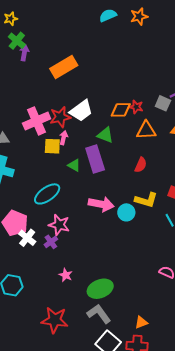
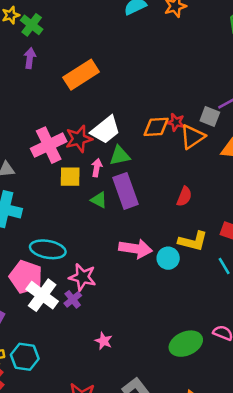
green cross: (17, 41) -> (32, 25), moved
orange triangle: (146, 130) -> (192, 137), moved, turned -30
green triangle: (105, 135) -> (120, 156), moved, turned -30
pink arrow: (64, 138) -> (97, 168), moved
cyan ellipse: (47, 194) -> (48, 249), moved, turned 48
white cross: (27, 238) -> (42, 295), size x1.4
pink star: (66, 275) -> (104, 341), moved
green ellipse: (100, 289) -> (186, 344), moved

